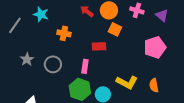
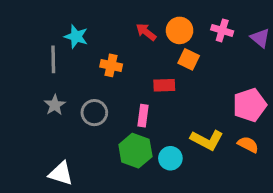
gray line: (15, 25) -> (53, 59), moved, turned -36
pink pentagon: (155, 47) -> (250, 105), moved
orange semicircle: (154, 85) -> (248, 145), turned 128

